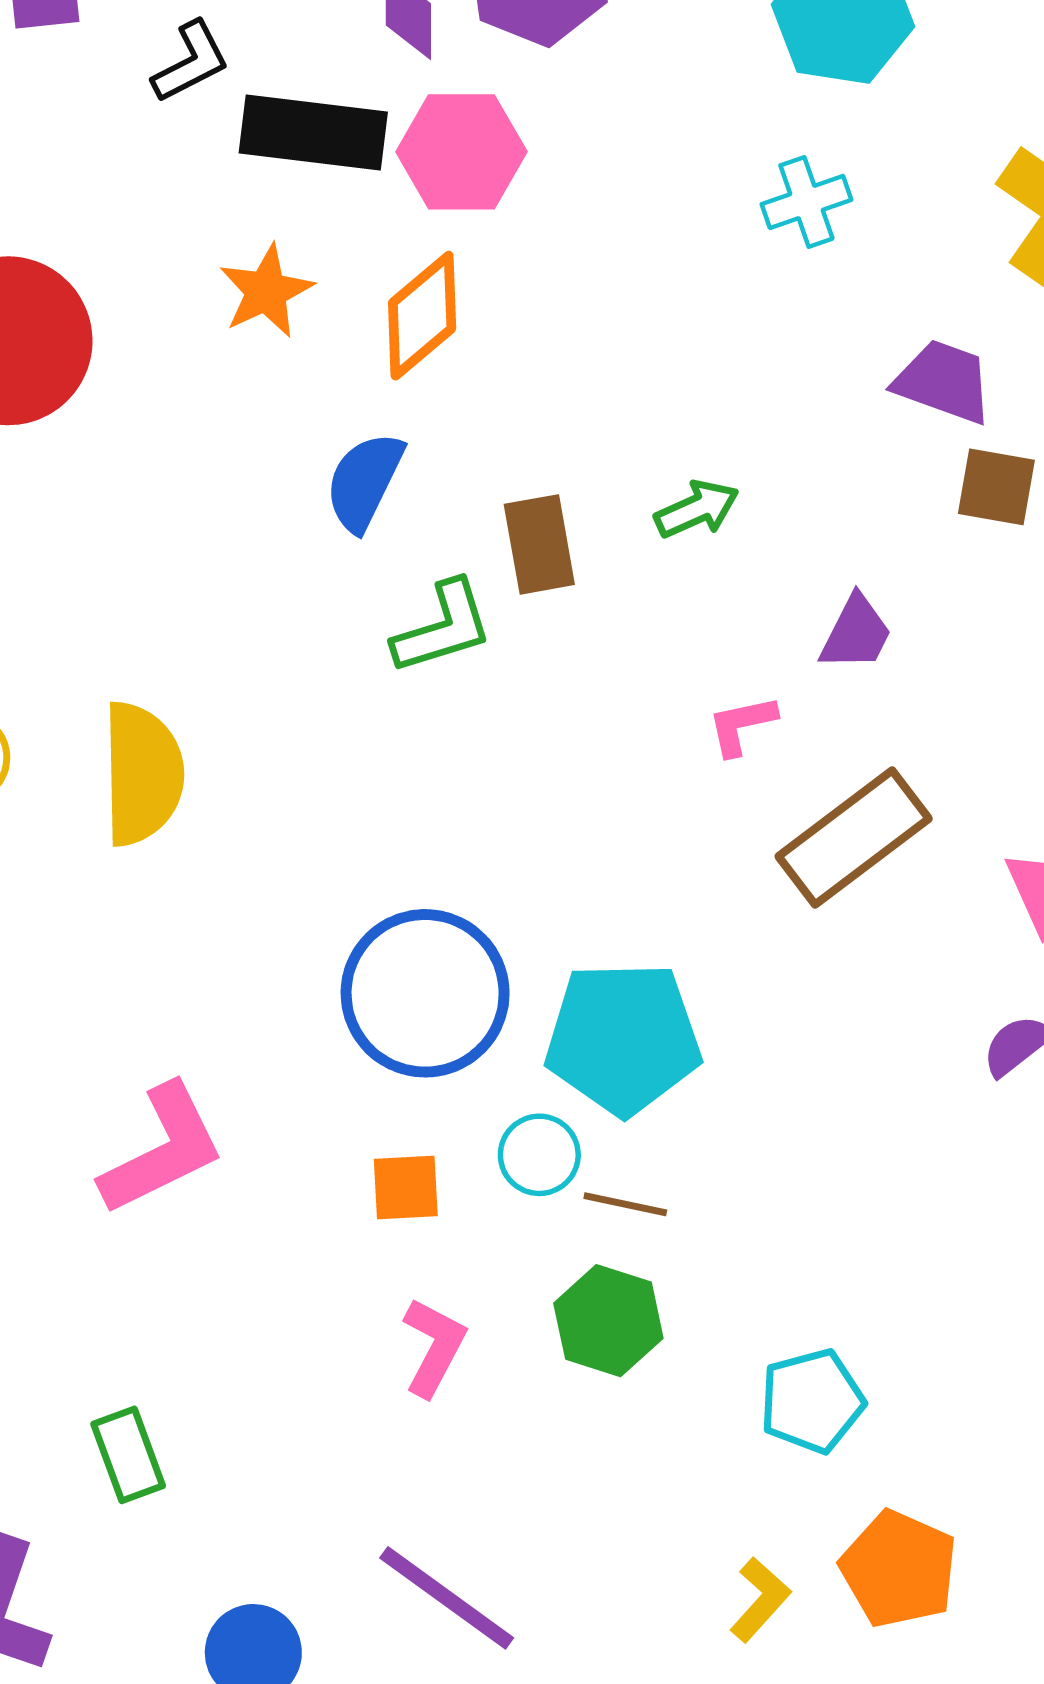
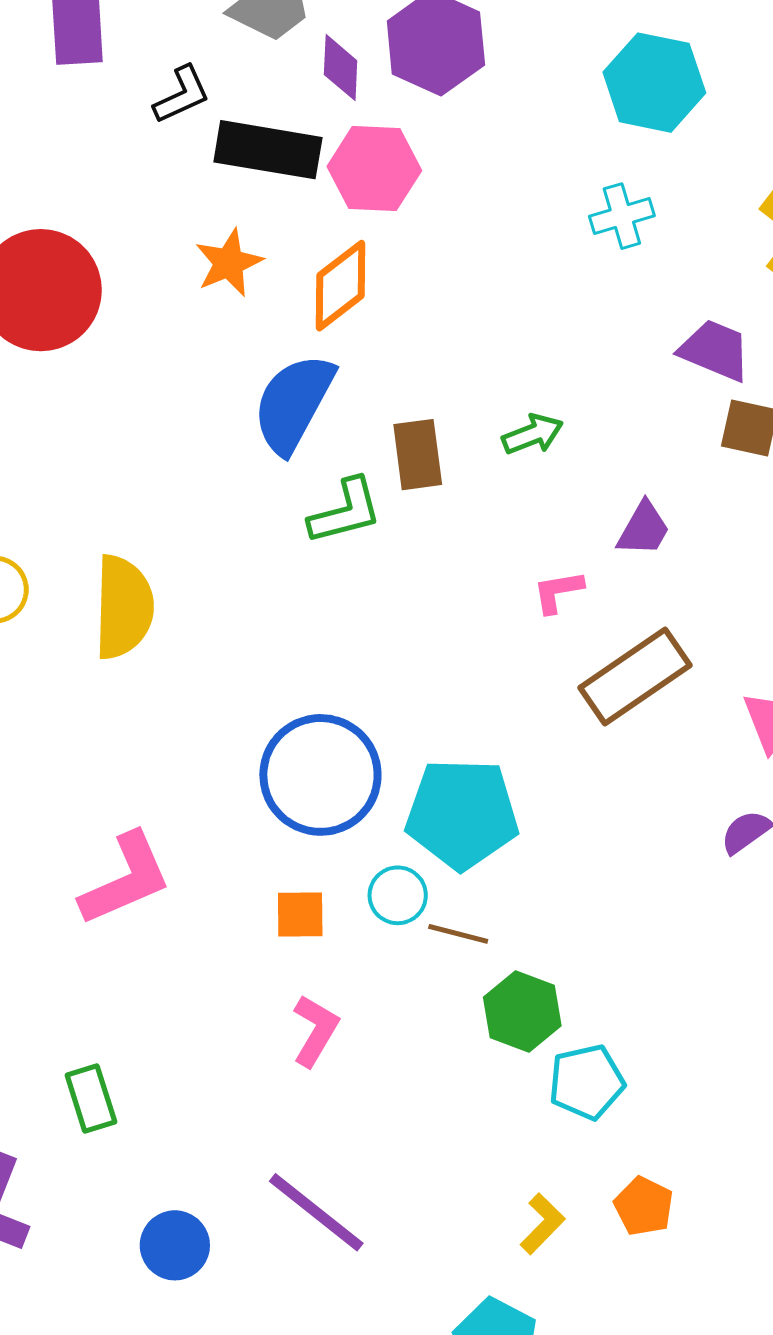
blue semicircle: (364, 482) -> (293, 403), size x1.4
green hexagon: (608, 1321) -> (522, 1011), moved
orange pentagon: (899, 1569) -> (644, 1206), size x0.7

